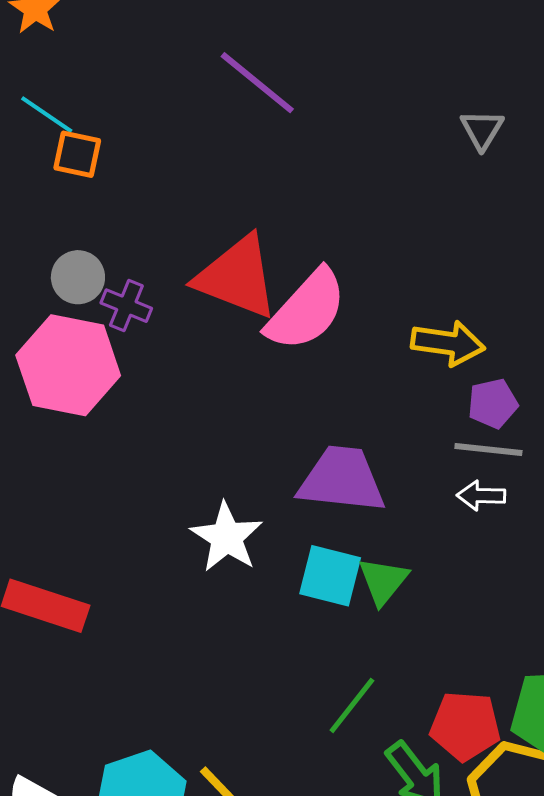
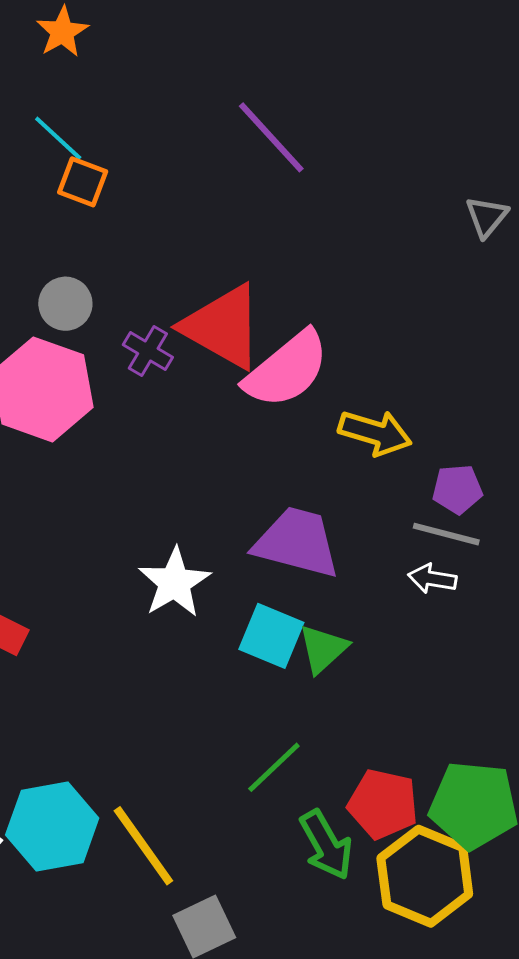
purple cross: (126, 306) -> (148, 351), moved
yellow arrow: (448, 343) -> (375, 433), moved

